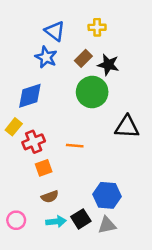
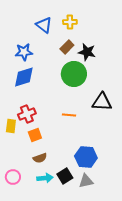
yellow cross: (97, 27) -> (70, 22), moved
blue star: (46, 57) -> (24, 52), moved, turned -30
yellow rectangle: (14, 127) -> (11, 126), moved, turned -32
orange line: (75, 146) -> (69, 115), moved

